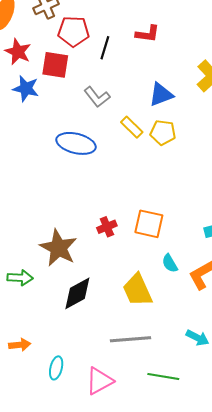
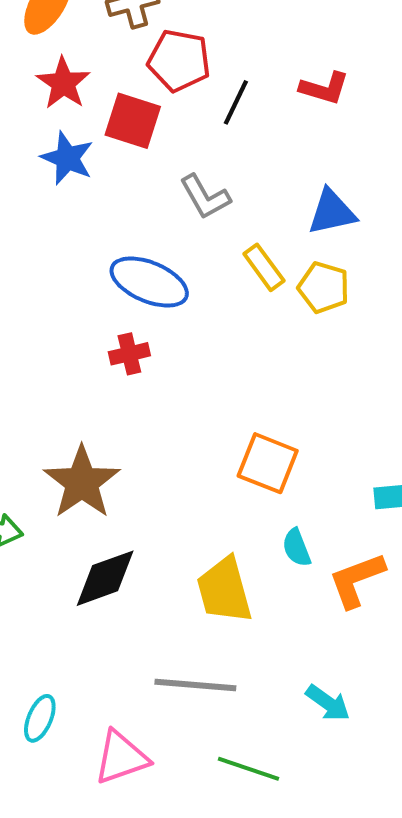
red cross: (107, 227) -> (129, 354), moved

